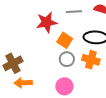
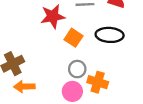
gray circle: (67, 59) -> (77, 69), moved
orange cross: (91, 60) -> (98, 82), moved

